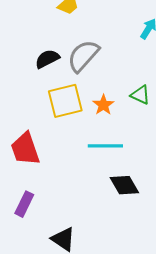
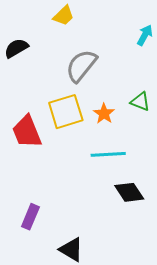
black semicircle: (47, 59) -> (16, 48), moved
red trapezoid: (25, 149) -> (27, 132), moved

